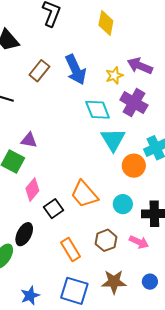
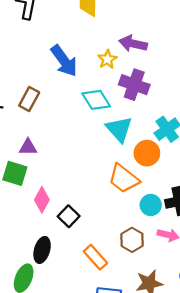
brown rectangle: (39, 71) -> (29, 99), moved
orange trapezoid: (84, 194) -> (124, 179), moved
cyan circle: (123, 204) -> (151, 205), moved

